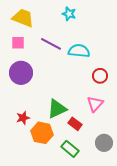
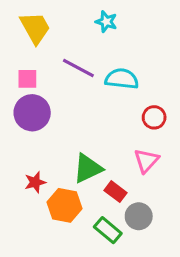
yellow trapezoid: (23, 18) -> (35, 28), turned 40
pink square: (18, 43) -> (27, 79), moved
gray circle: (104, 143) -> (139, 216), moved

